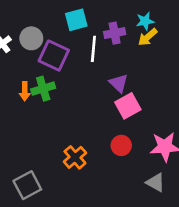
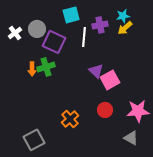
purple triangle: (119, 83) -> (96, 71), moved

